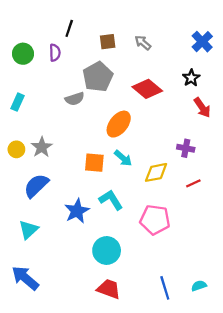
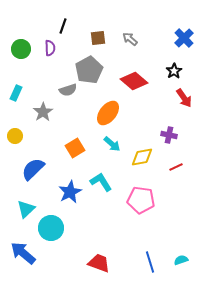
gray star: (42, 147) -> (43, 112), moved
orange square: (94, 163) -> (75, 148), moved, turned -36
cyan circle: (107, 250) -> (51, 228), moved

